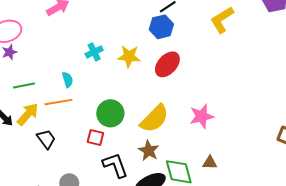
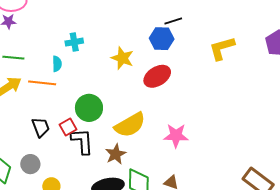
cyan cross: (94, 52) -> (74, 42), moved
red square: (95, 138) -> (68, 127), turned 30
black trapezoid: (46, 139) -> (41, 127), moved
black L-shape: (115, 165) -> (82, 141), moved

